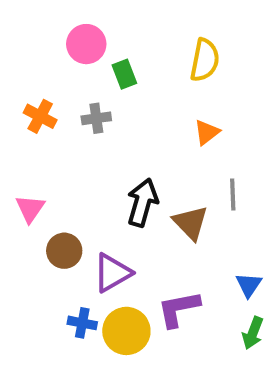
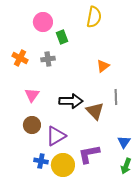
yellow semicircle: (205, 60) -> (94, 17), moved
black arrow: (142, 203) -> (71, 101), turned 75
pink triangle: (30, 209) -> (32, 95), moved

